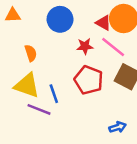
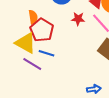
red pentagon: (89, 80) -> (42, 30), moved
blue line: (54, 94) -> (46, 53), turned -63

